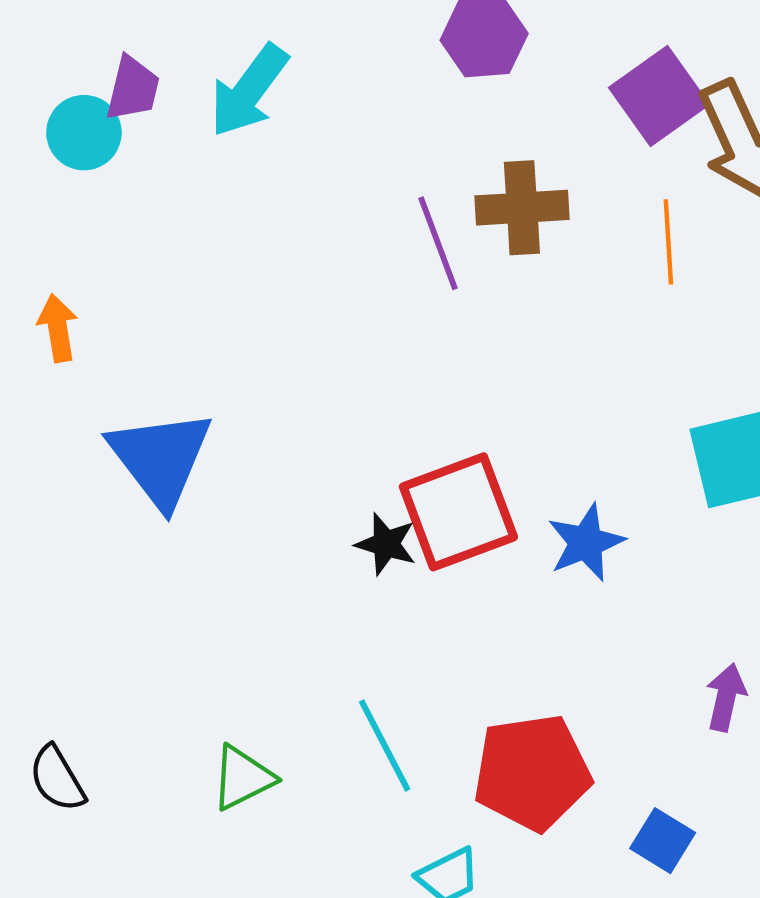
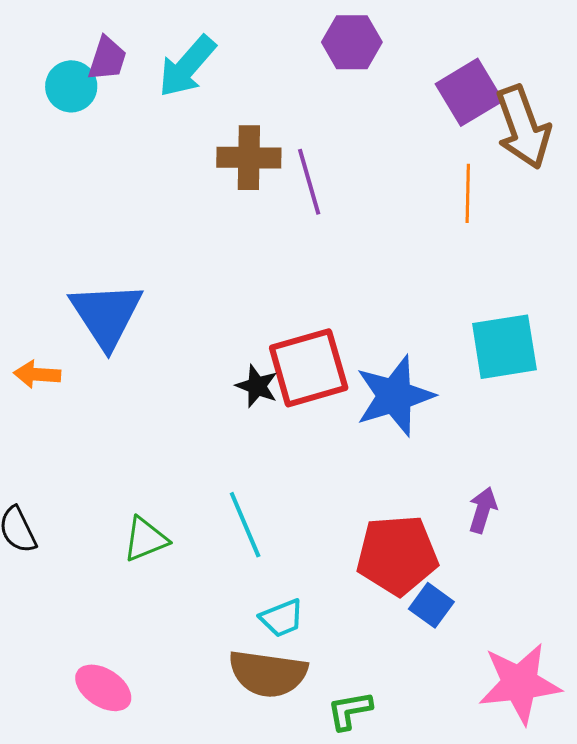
brown cross: (522, 208) -> (249, 158), moved
orange arrow: (58, 328) -> (37, 374), moved, turned -81
blue star: (586, 543) -> (395, 396), size x1.5
red pentagon: (532, 772) -> (397, 555), moved

